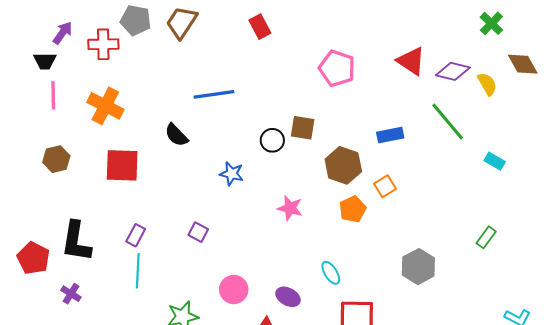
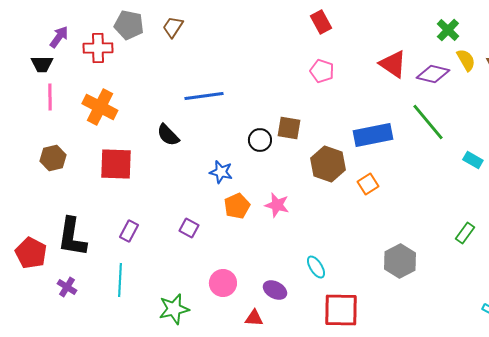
brown trapezoid: (182, 22) -> (173, 27), size x0.7
green cross: (491, 23) -> (448, 30), moved
red rectangle: (260, 27) -> (321, 22), moved
pink pentagon: (337, 68) -> (322, 71), size x0.7
yellow semicircle: (487, 84) -> (466, 60), moved
blue rectangle: (390, 135) -> (373, 135), size x1.5
orange pentagon: (353, 209) -> (237, 206), moved
cyan line: (138, 271) -> (120, 280), moved

